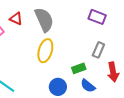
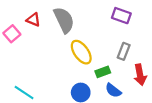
yellow ellipse: (45, 51) -> (81, 52), moved, turned -50

